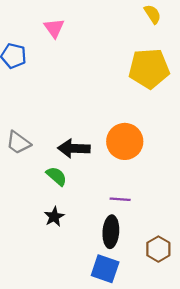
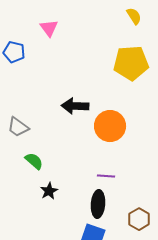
black arrow: (74, 148) -> (75, 106), moved
green semicircle: (56, 176) -> (34, 161), moved

